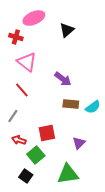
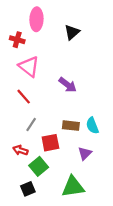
pink ellipse: (34, 18) -> (36, 19), turned -65
brown rectangle: (71, 104) -> (71, 126), moved
cyan semicircle: (93, 107) -> (92, 126), moved, turned 105
gray line: (13, 116) -> (31, 124), moved
black square: (26, 176) -> (28, 189), turned 32

